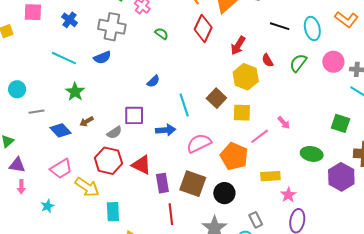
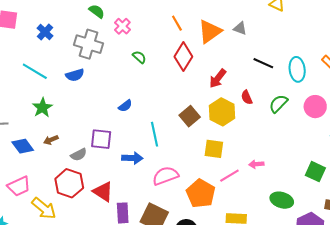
brown square: (216, 98) -> (190, 116), moved
pink arrow: (284, 123) -> (256, 164), turned 120

